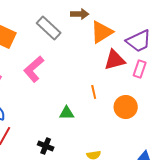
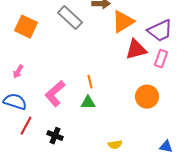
pink L-shape: (34, 69) -> (55, 94), moved
orange line: (94, 92) -> (90, 82), moved
black cross: (46, 146) -> (55, 136), moved

